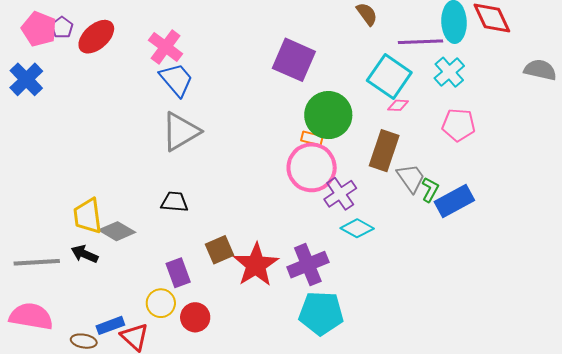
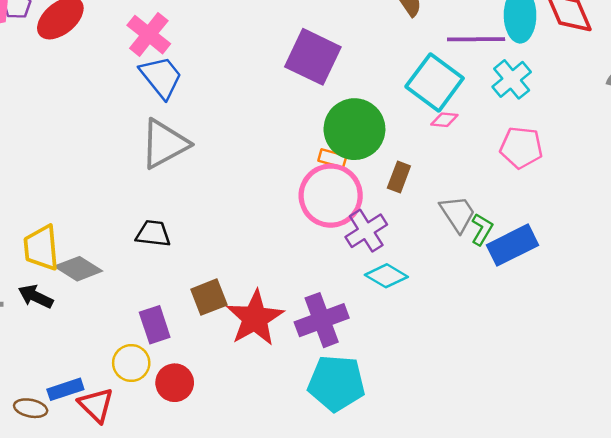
brown rectangle: (384, 151) -> (399, 177), moved, size x0.6

